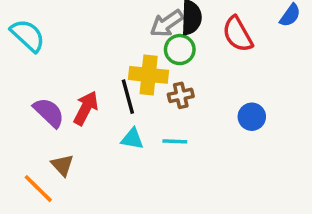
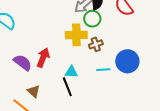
black line: (128, 97) -> (67, 87), moved
blue circle: (252, 117) -> (127, 61), moved, size x1.5
cyan line: (175, 141) -> (103, 70), moved

